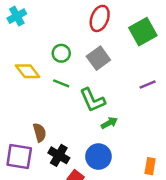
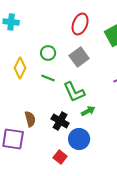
cyan cross: (17, 16) -> (11, 22), turned 35
yellow diamond: (28, 71) -> (20, 68), turned 65
black cross: (59, 155) -> (60, 121), moved

